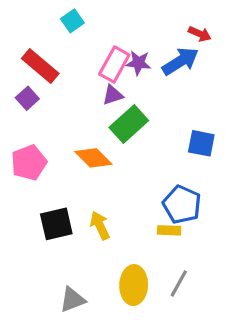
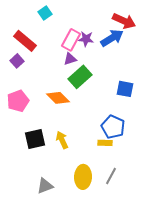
red arrow: (200, 34) -> (124, 21), size x1.6

